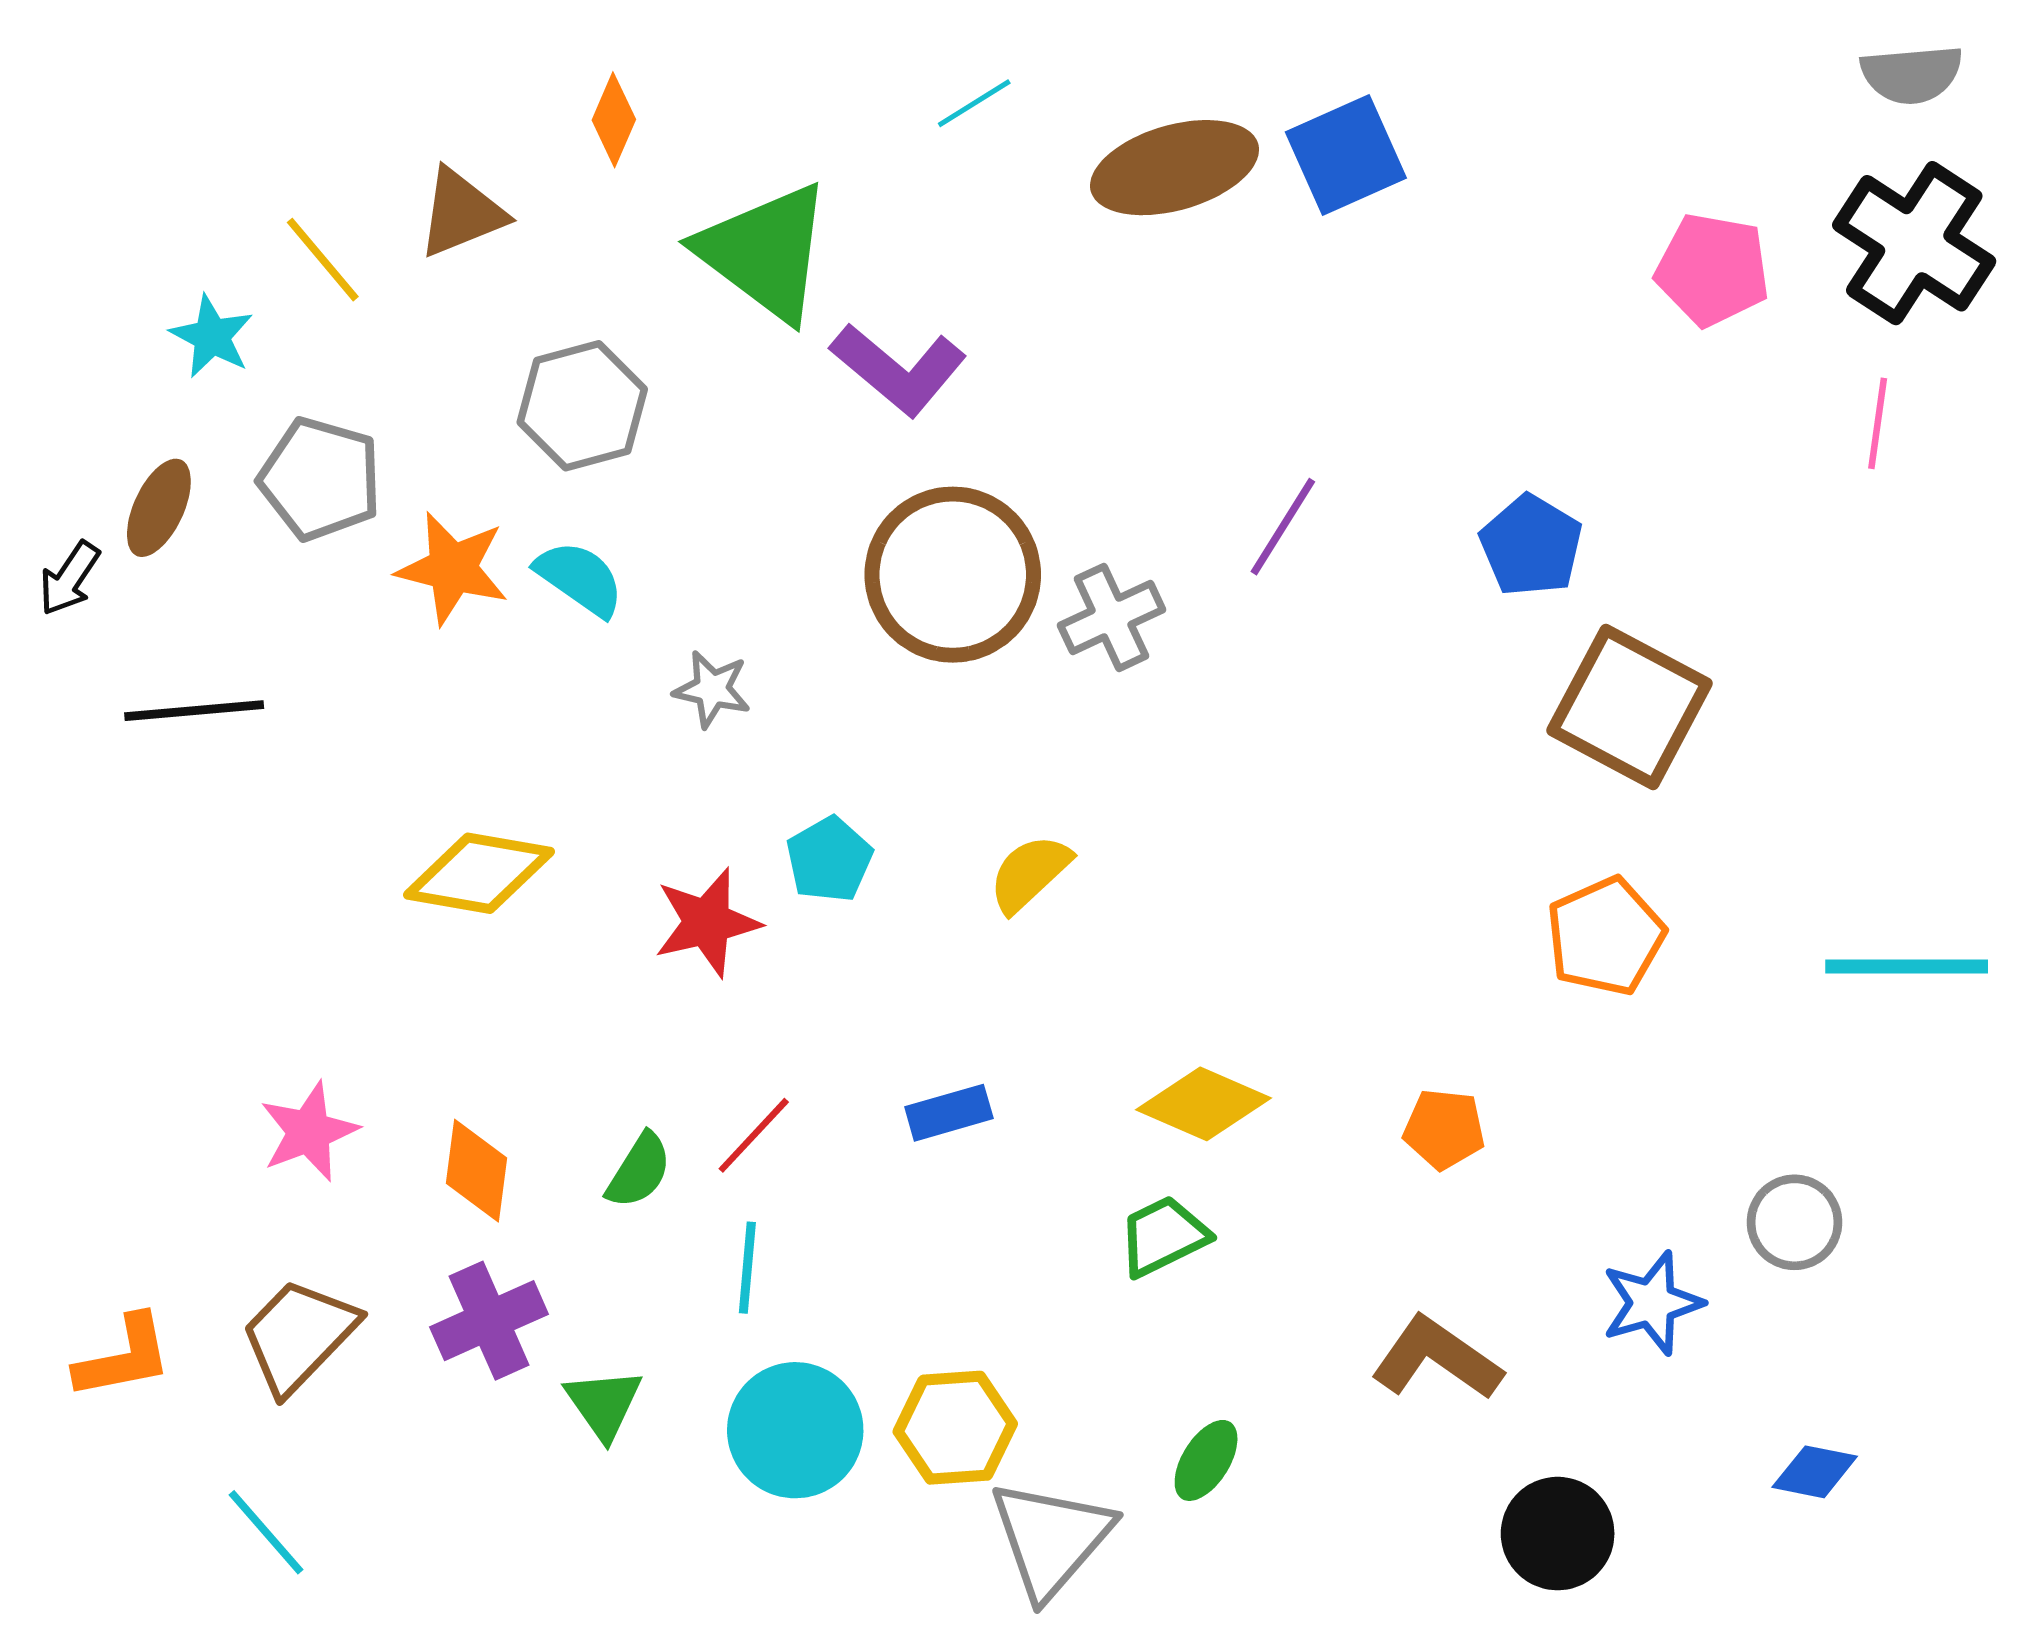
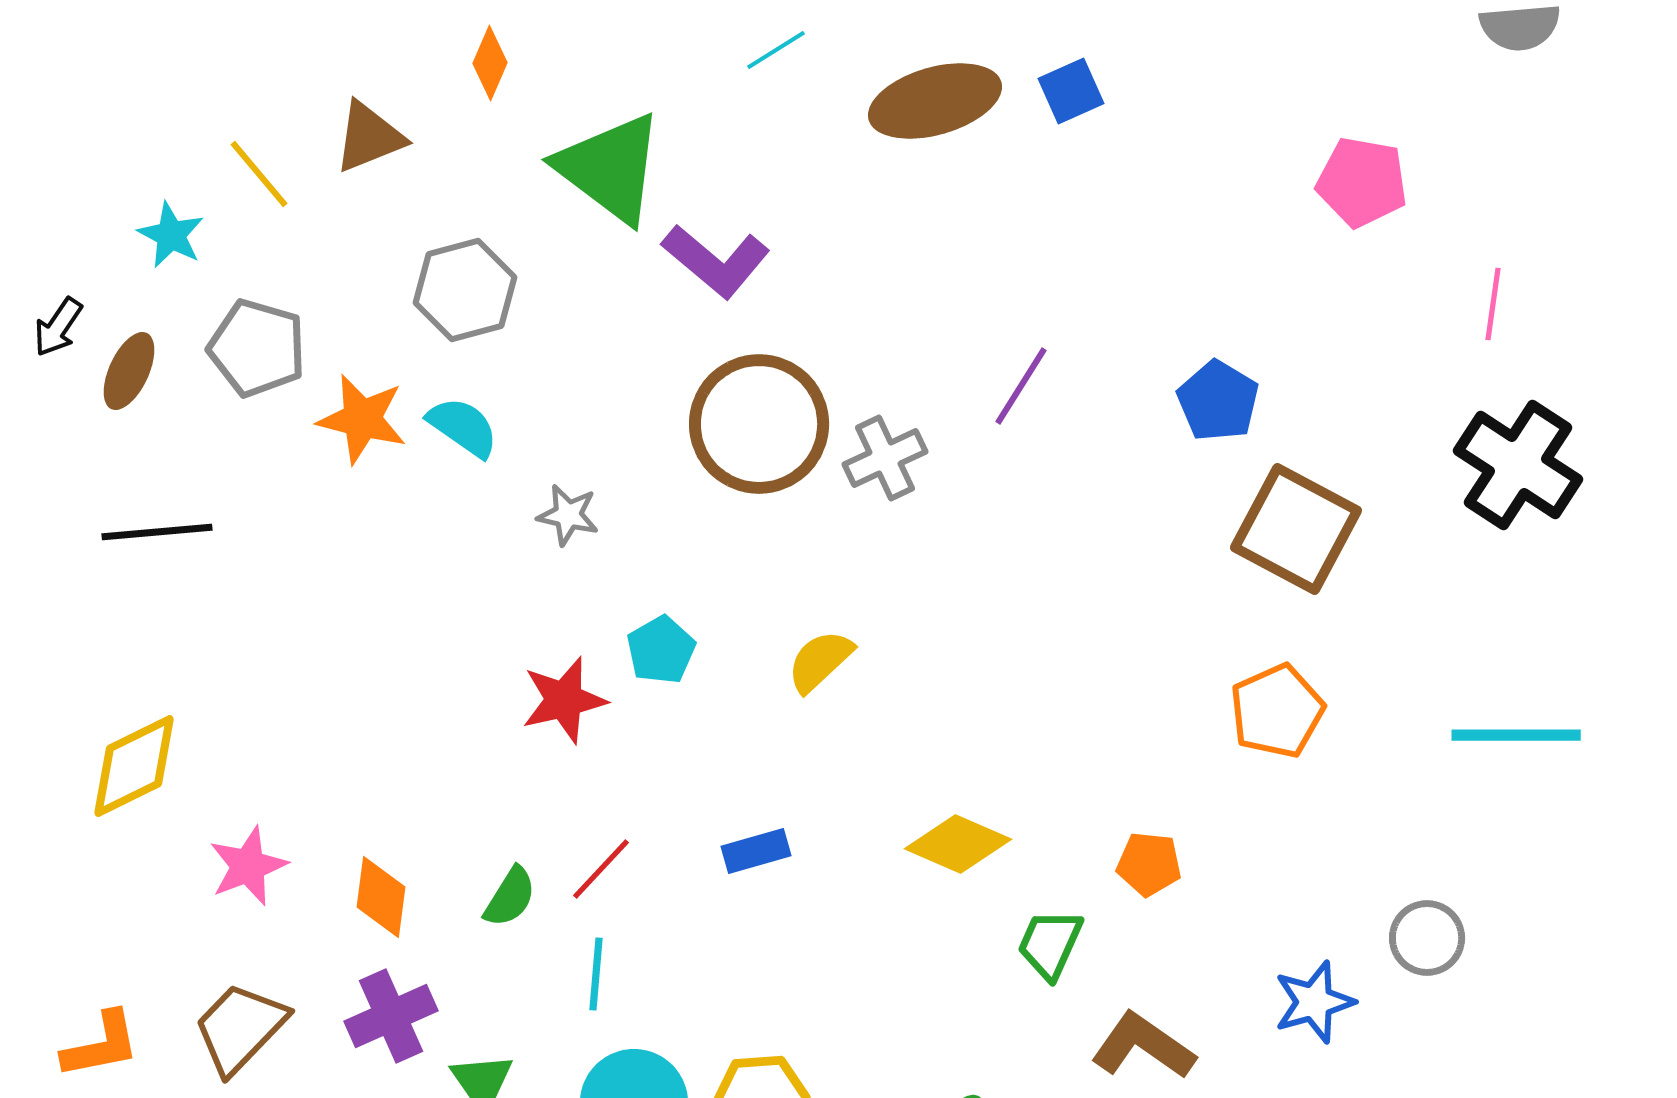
blue square: (1346, 155) -> (1071, 91), size x0.7
black cross: (1914, 243) -> (1518, 465), moved
black arrow: (69, 578) -> (58, 327), moved
yellow diamond: (479, 873) -> (134, 766), moved, turned -36
green trapezoid: (1163, 1236) -> (1050, 944), moved, turned -40

